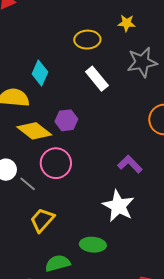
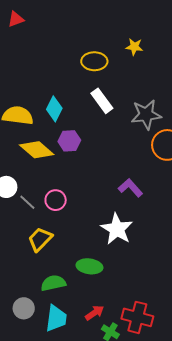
gray star: (142, 62) -> (146, 115), moved
cyan diamond: (40, 73) -> (54, 109), moved
pink circle: (56, 163) -> (56, 200), moved, size x0.7

